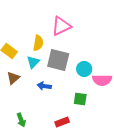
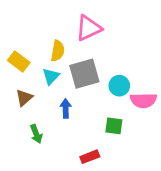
gray square: (58, 60) -> (84, 74), turned -30
blue arrow: (44, 86) -> (66, 108), turned 80
green arrow: (21, 120) -> (36, 134), moved

